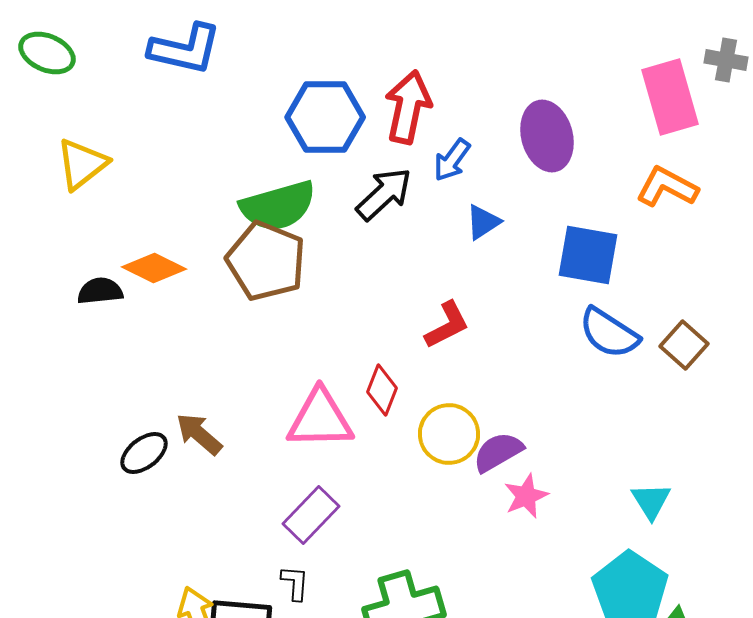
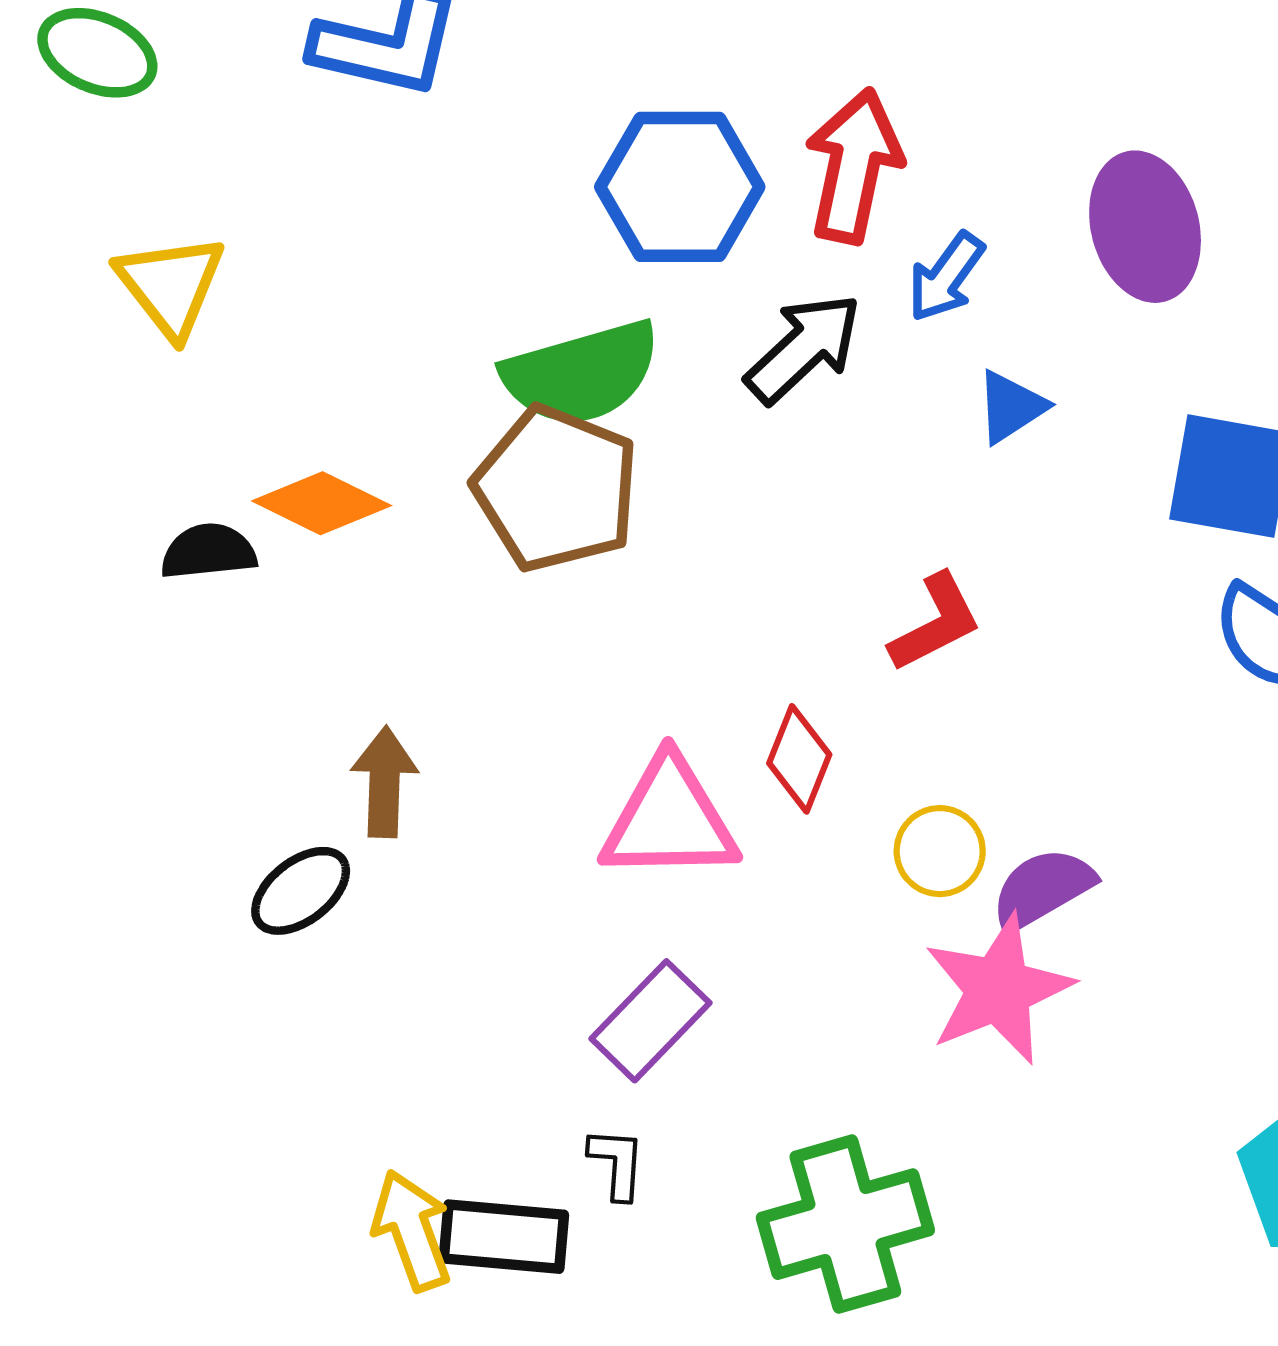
yellow triangle: (82, 164) -> (171, 285), turned -30
brown arrow: (199, 434) -> (384, 782), moved, turned 51
yellow circle: (449, 434) -> (940, 851), size x0.7
pink star: (526, 496) -> (998, 989), moved, size x1.6

